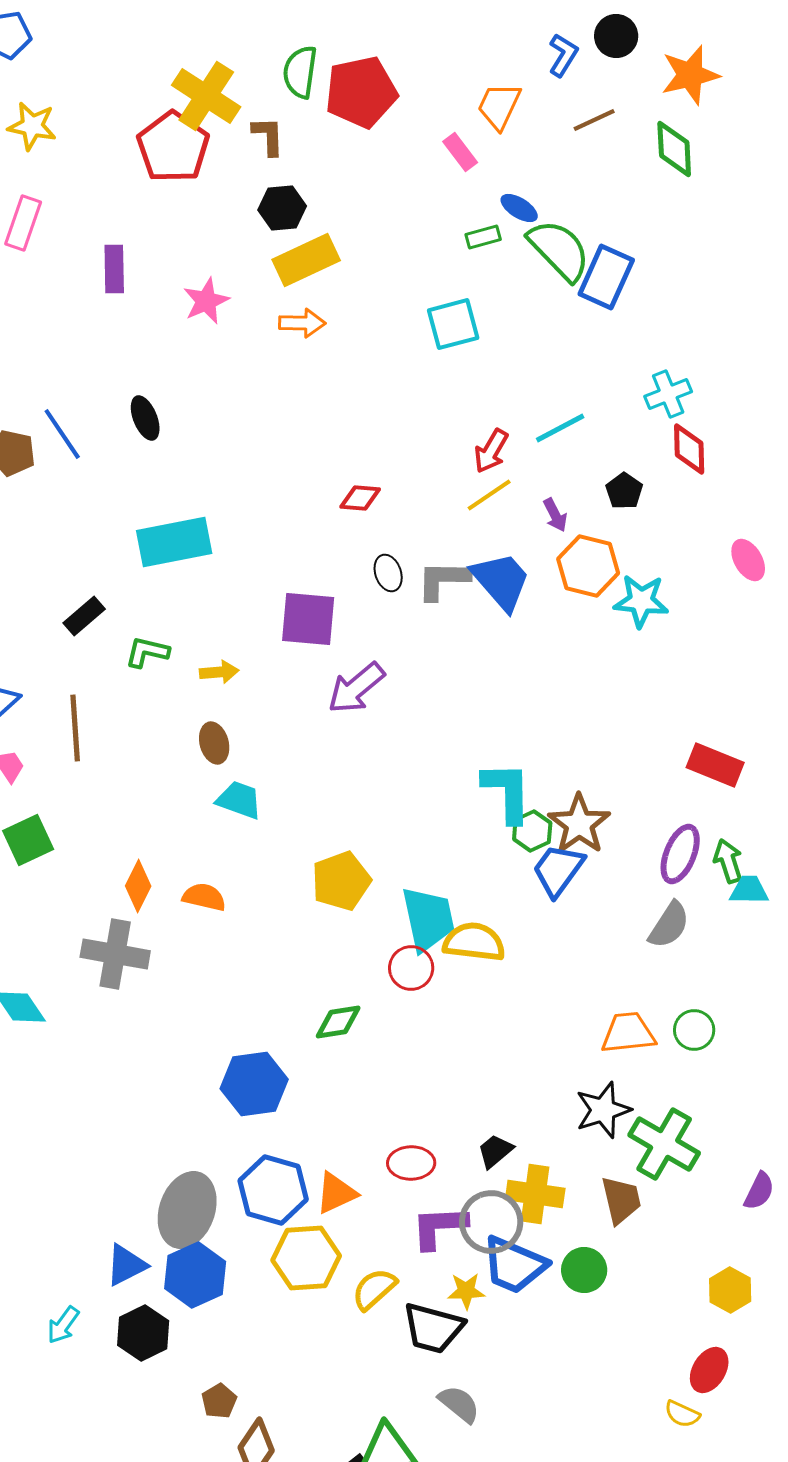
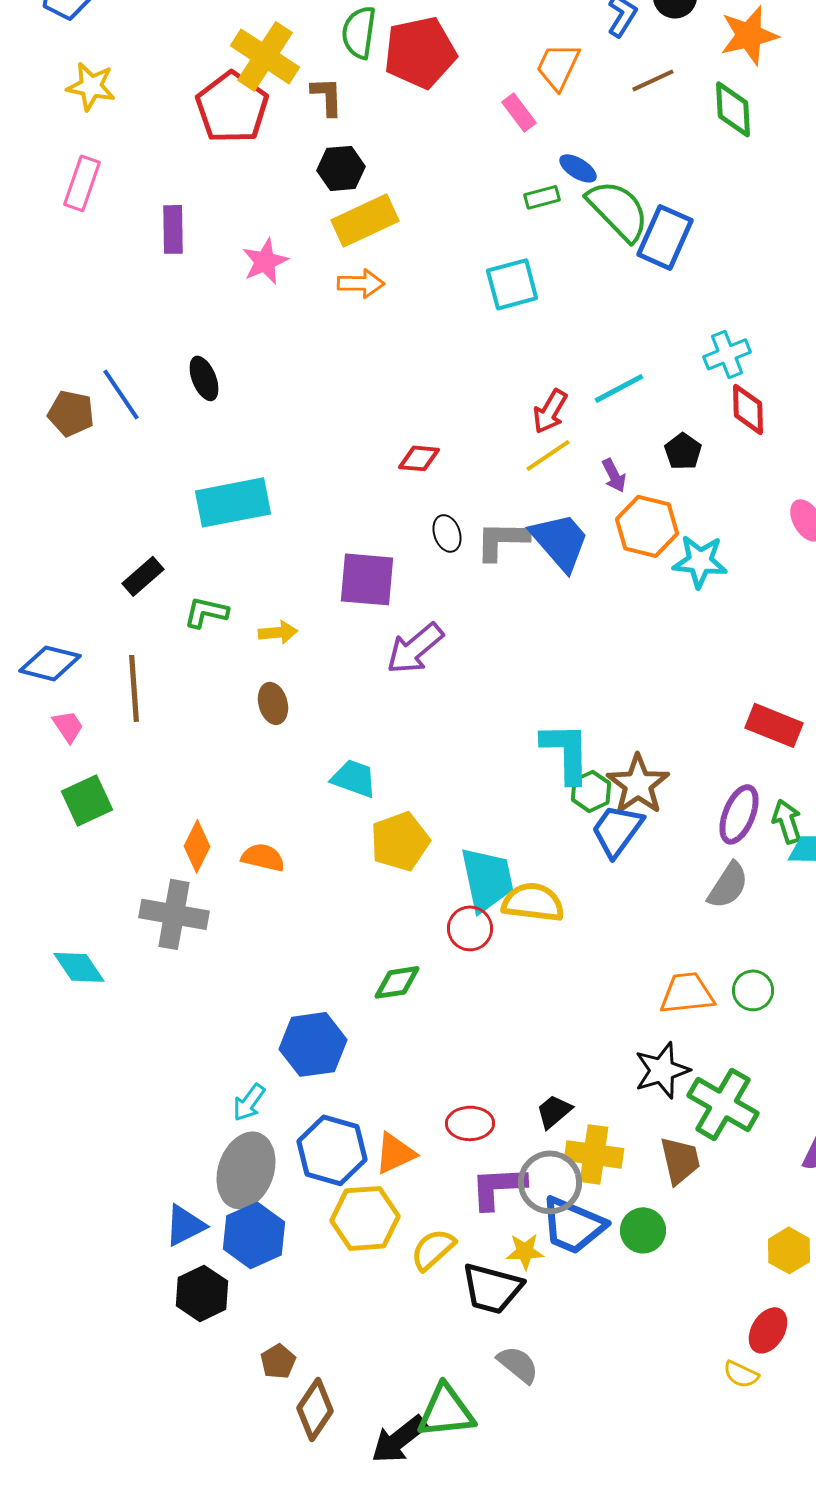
cyan trapezoid: (239, 800) -> (354, 778), moved
cyan arrow: (63, 1325) -> (249, 1102), moved

